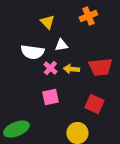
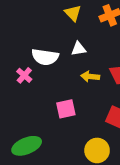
yellow triangle: (47, 22) -> (73, 13), moved
pink cross: (50, 68) -> (24, 75), moved

